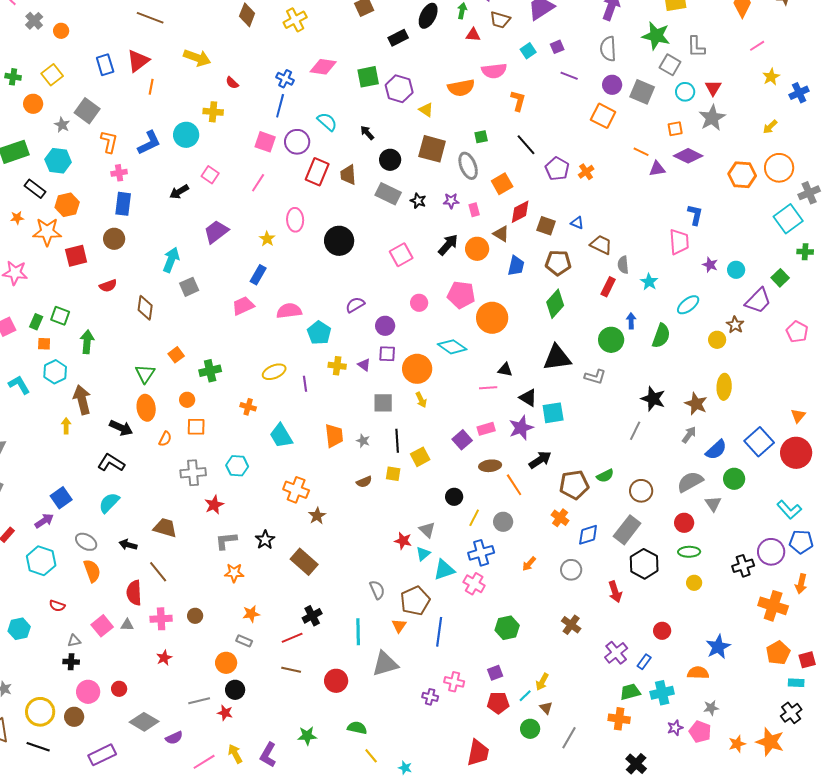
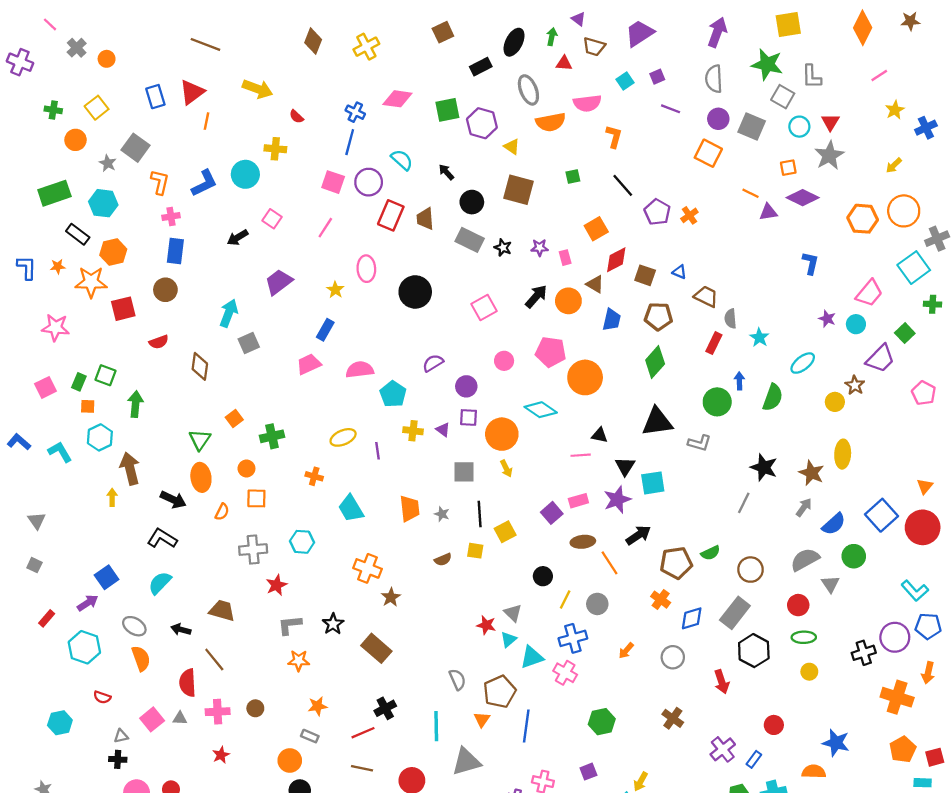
gray ellipse: (468, 166) -> (528, 90), moved
pink trapezoid: (679, 242) -> (869, 293), moved, turned 44
black triangle: (528, 398) -> (625, 466), turned 30
blue star: (718, 647) -> (836, 743), turned -30

